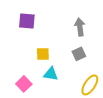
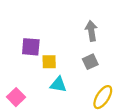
purple square: (27, 21) -> (31, 47), moved
pink square: (24, 84) -> (16, 97), moved

